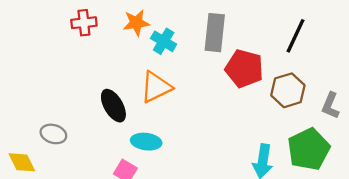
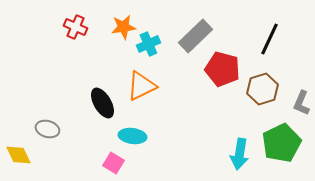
red cross: (84, 23) -> (75, 27), turned 30
gray rectangle: (215, 33) -> (195, 36), turned 40
cyan cross: (164, 41) -> (148, 44), turned 35

